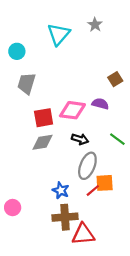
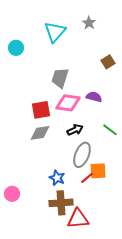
brown square: (115, 79) -> (108, 62), moved
gray trapezoid: (26, 83) -> (60, 78), moved
black arrow: (80, 139) -> (75, 130), turned -42

